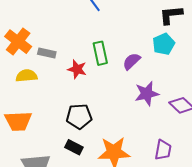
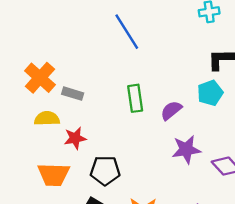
red star: (77, 69) -> (75, 138), moved, turned -30
orange trapezoid: (18, 121) -> (54, 175), moved

